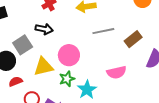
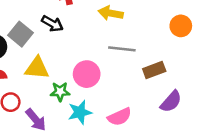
gray square: (23, 45) -> (20, 34), turned -36
pink circle: (69, 55) -> (87, 74), moved
pink semicircle: (117, 72) -> (120, 117), moved, turned -30

